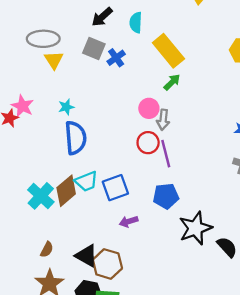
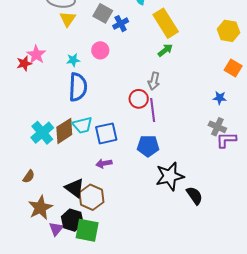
pink circle: (149, 108) -> (100, 50), moved
purple arrow: (129, 221) -> (104, 163), moved
brown semicircle: (47, 250) -> (29, 176), moved

